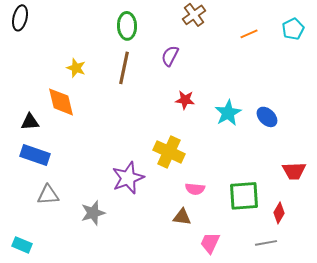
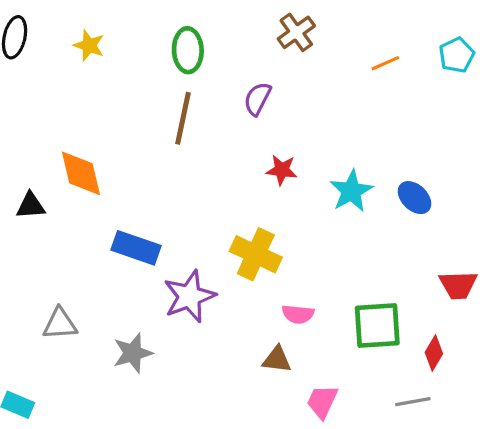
yellow star: (76, 68) -> (89, 45), moved
blue rectangle: (35, 155) -> (136, 248), moved

